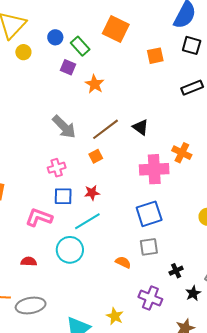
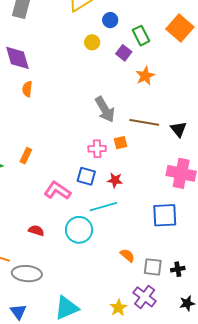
blue circle: (55, 37) -> (110, 20), moved
yellow circle: (23, 52) -> (92, 42), moved
brown line: (105, 129) -> (144, 122), turned 32
orange square: (96, 156) -> (120, 143), moved
pink cross: (57, 168) -> (97, 149), moved
gray square: (149, 247) -> (153, 267), moved
black cross: (176, 271) -> (178, 269), moved
yellow star: (115, 316) -> (118, 308), moved

